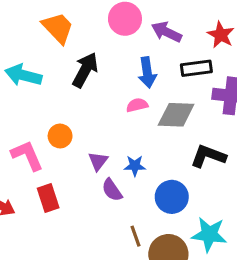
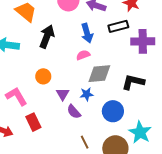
gray diamond: (176, 115) -> (99, 74), moved
orange circle: (60, 136) -> (43, 76), moved
cyan star: (209, 234) -> (140, 132), turned 30
brown line: (135, 236) -> (85, 142), moved

